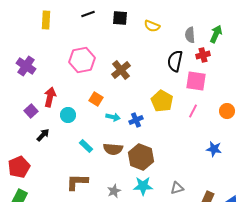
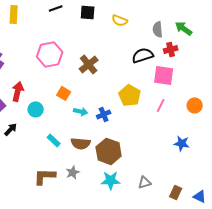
green arrow: (216, 34) -> (184, 28), turned -78
black semicircle: (175, 61) -> (143, 55), turned 60
gray star: (114, 191) -> (73, 172), moved

